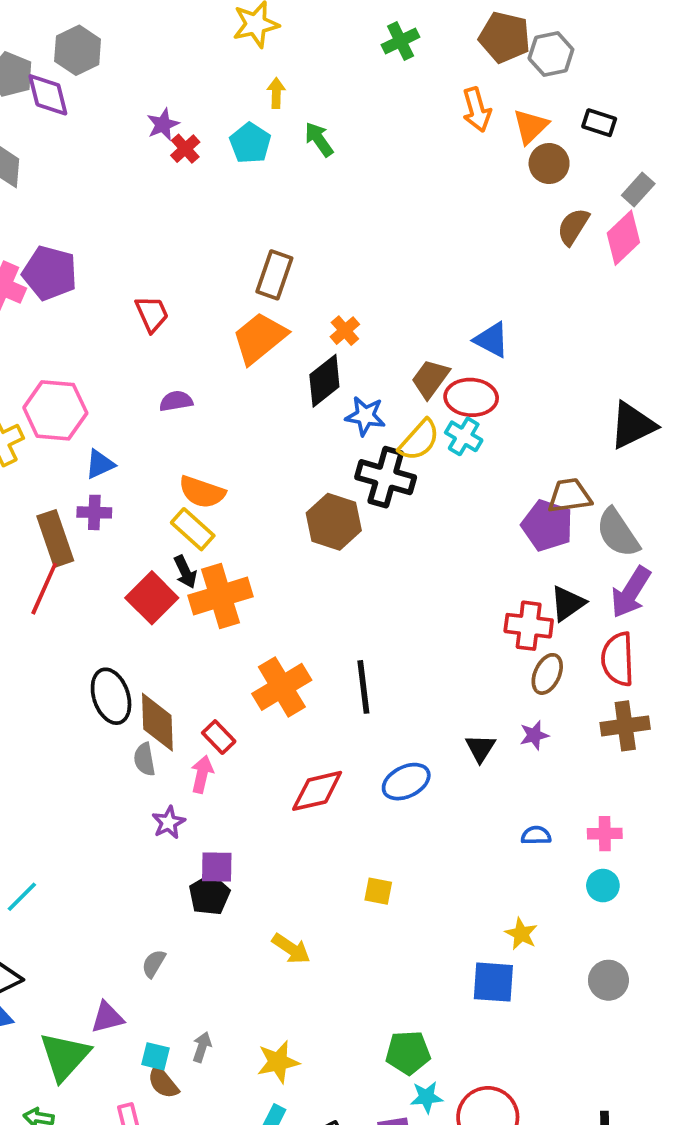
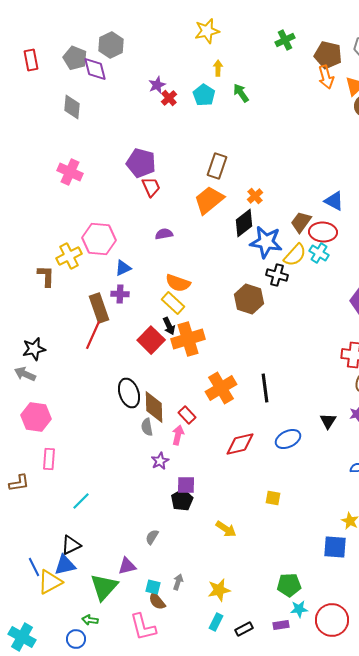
brown pentagon: (505, 37) -> (328, 55), moved
purple pentagon: (50, 273) -> (141, 163), moved
blue star: (365, 416) -> (266, 242), size x1.5
black cross: (386, 477) -> (277, 275), size x0.7

